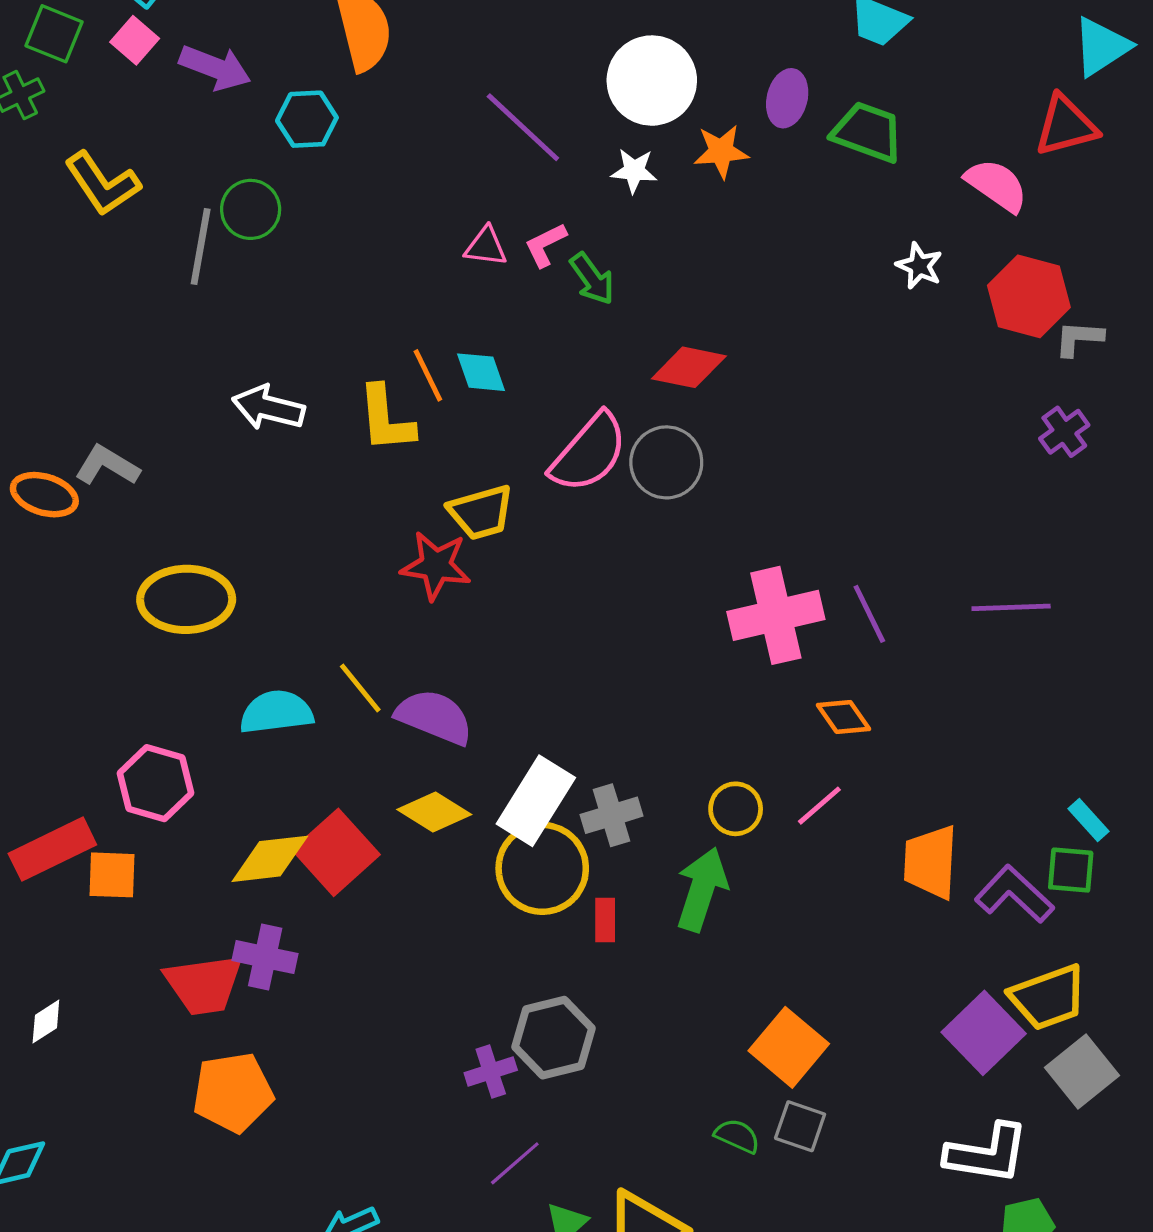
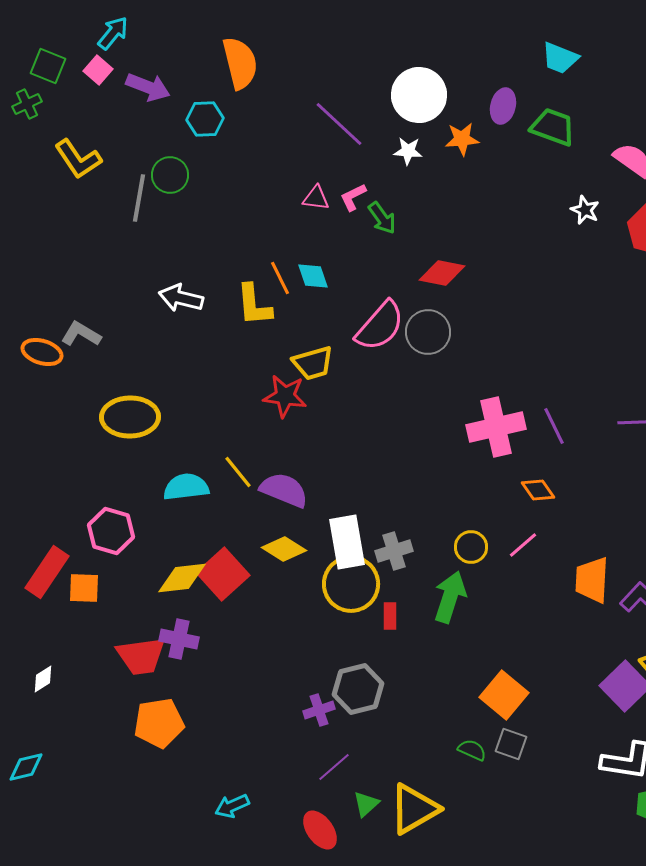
white rectangle: (536, 801) -> (347, 542), turned -42
red rectangle: (52, 849) -> (47, 572), turned -30

